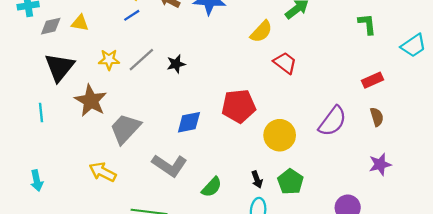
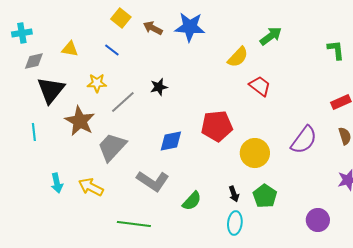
blue line: (132, 15) -> (112, 50), moved, turned 70
gray diamond: (51, 26) -> (34, 61), moved
gray line: (141, 60) -> (123, 102), moved
cyan arrow: (37, 181) -> (57, 183), moved

